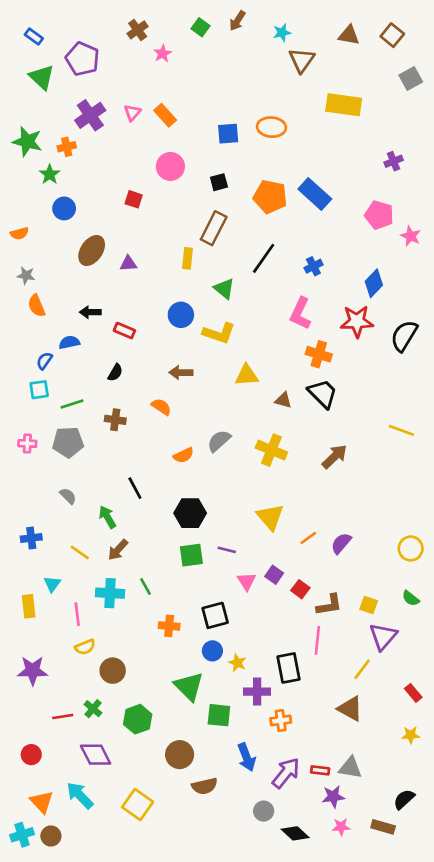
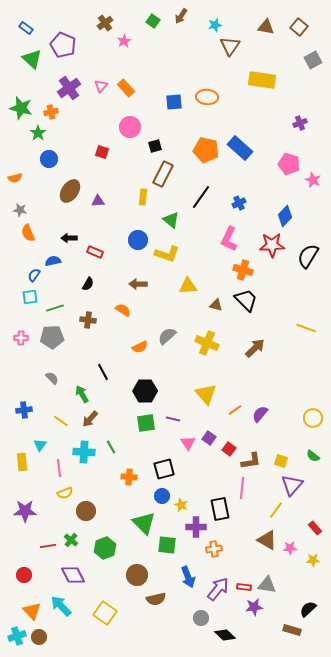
black square: (219, 182) -> (155, 146), moved
pink star: (341, 827) -> (290, 548), moved

